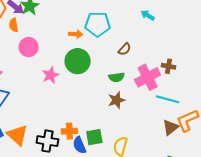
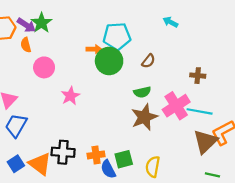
green circle: (78, 61) -> (109, 61), moved
pink cross: (148, 77) -> (176, 106), moved
brown star: (116, 100) -> (144, 117), size x1.4
brown triangle: (170, 127) -> (205, 142), size x1.4
black cross: (47, 141) -> (63, 152), moved

